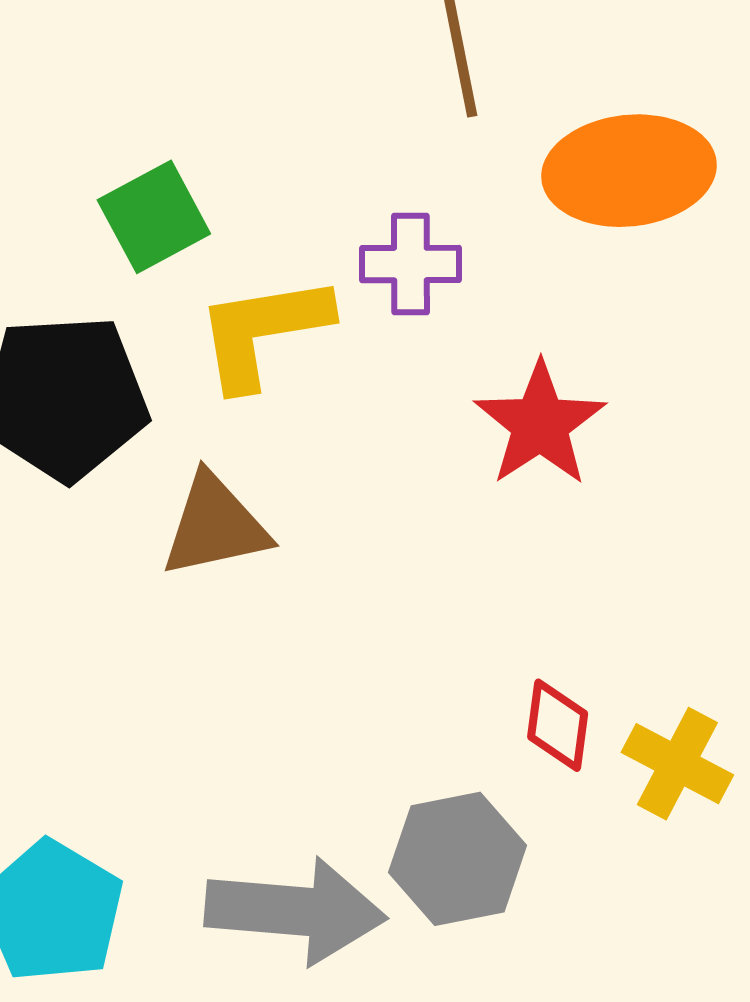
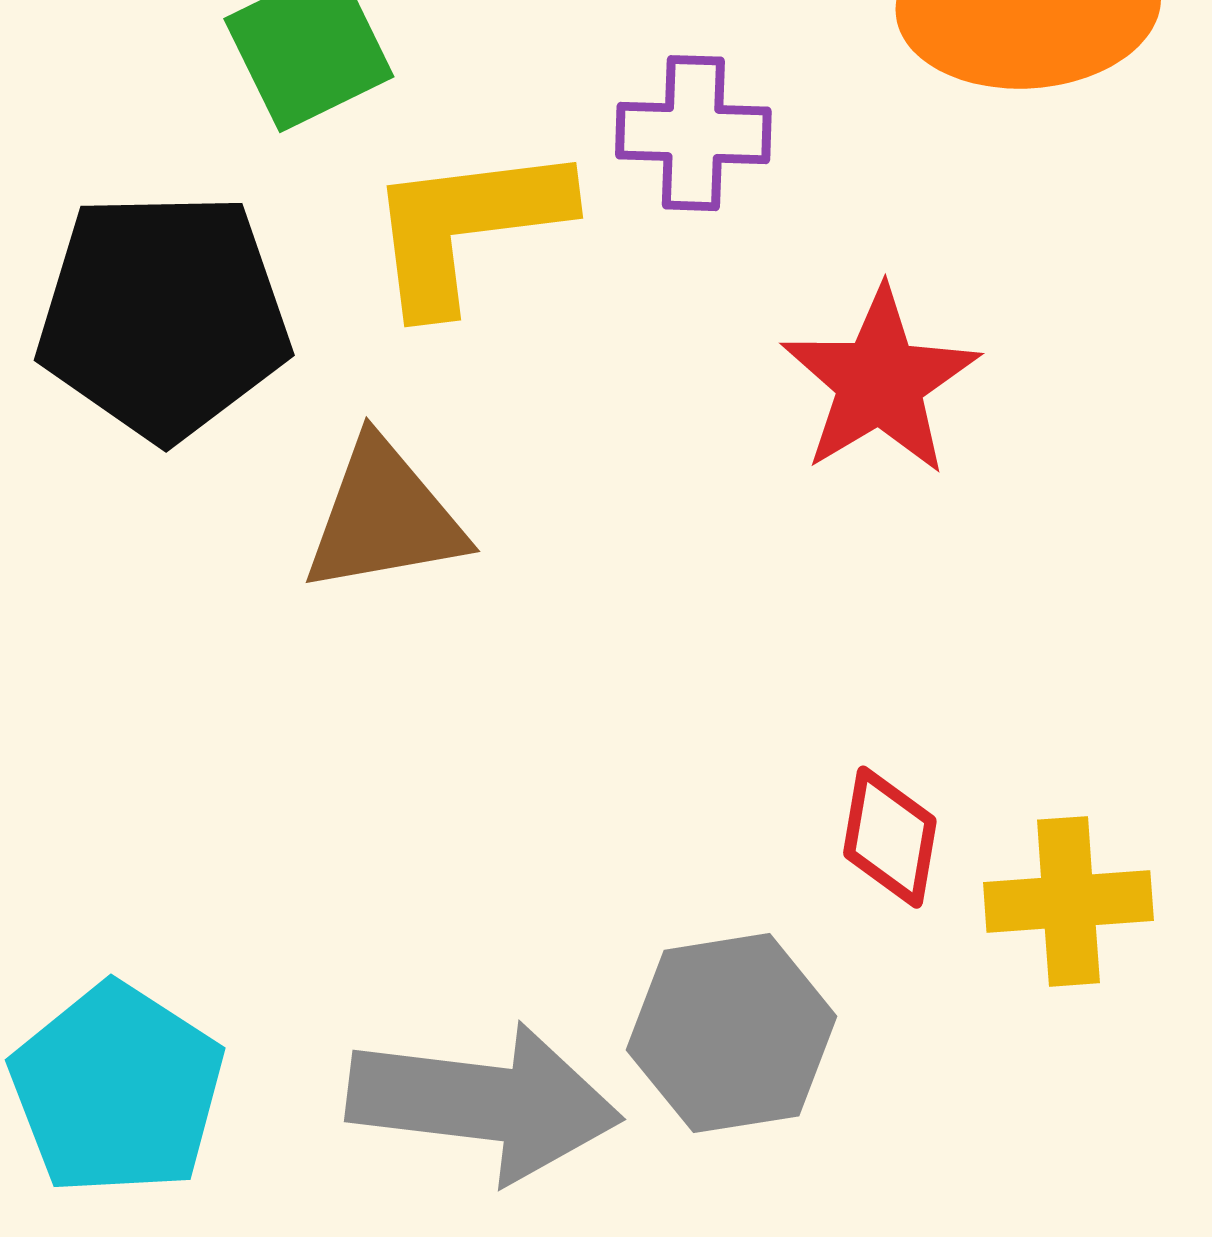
yellow cross: (677, 764) -> (1068, 901), turned -34

